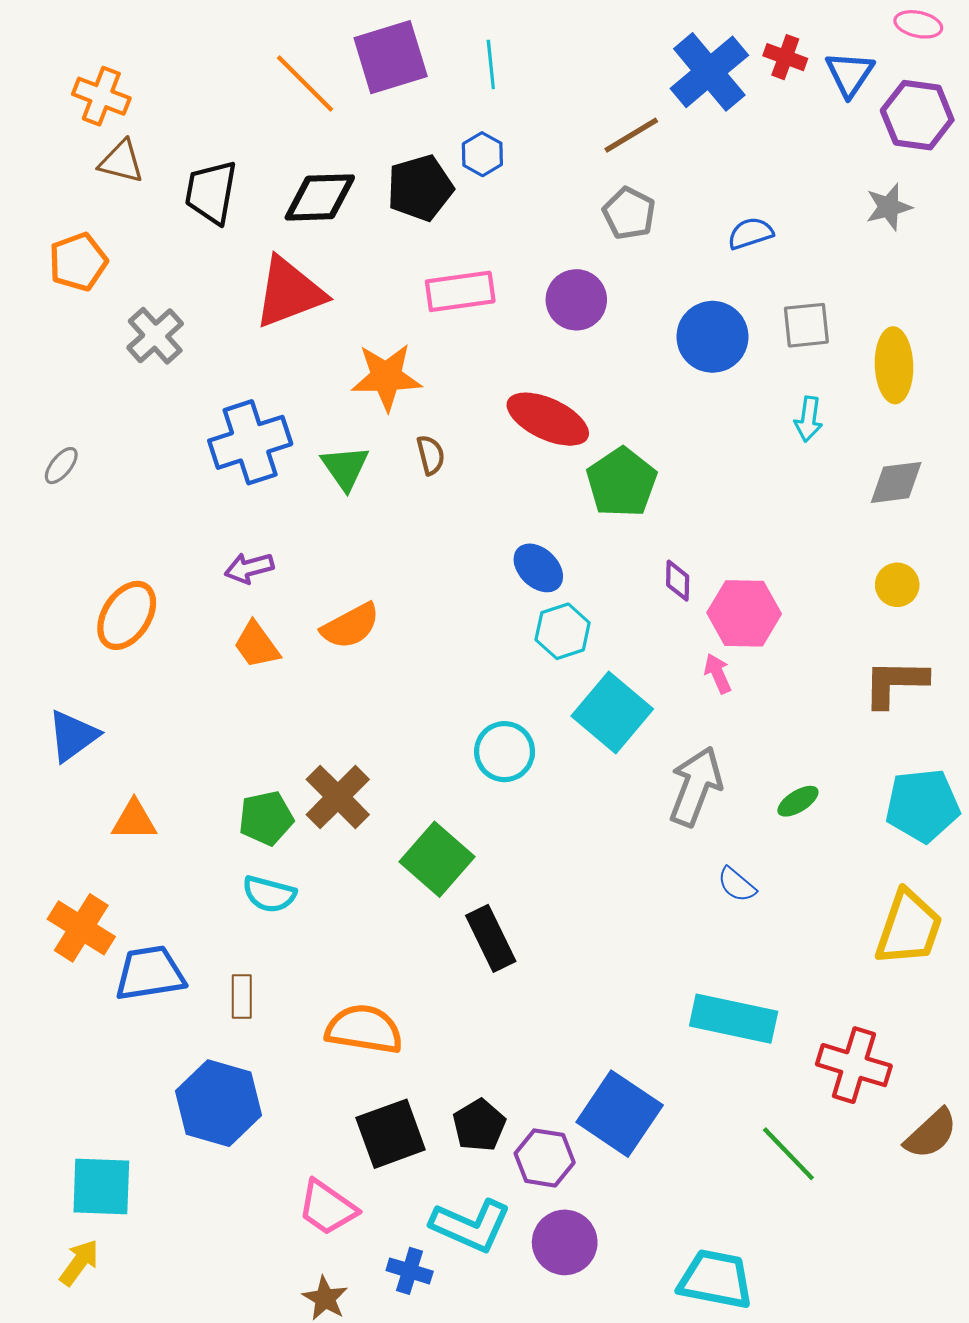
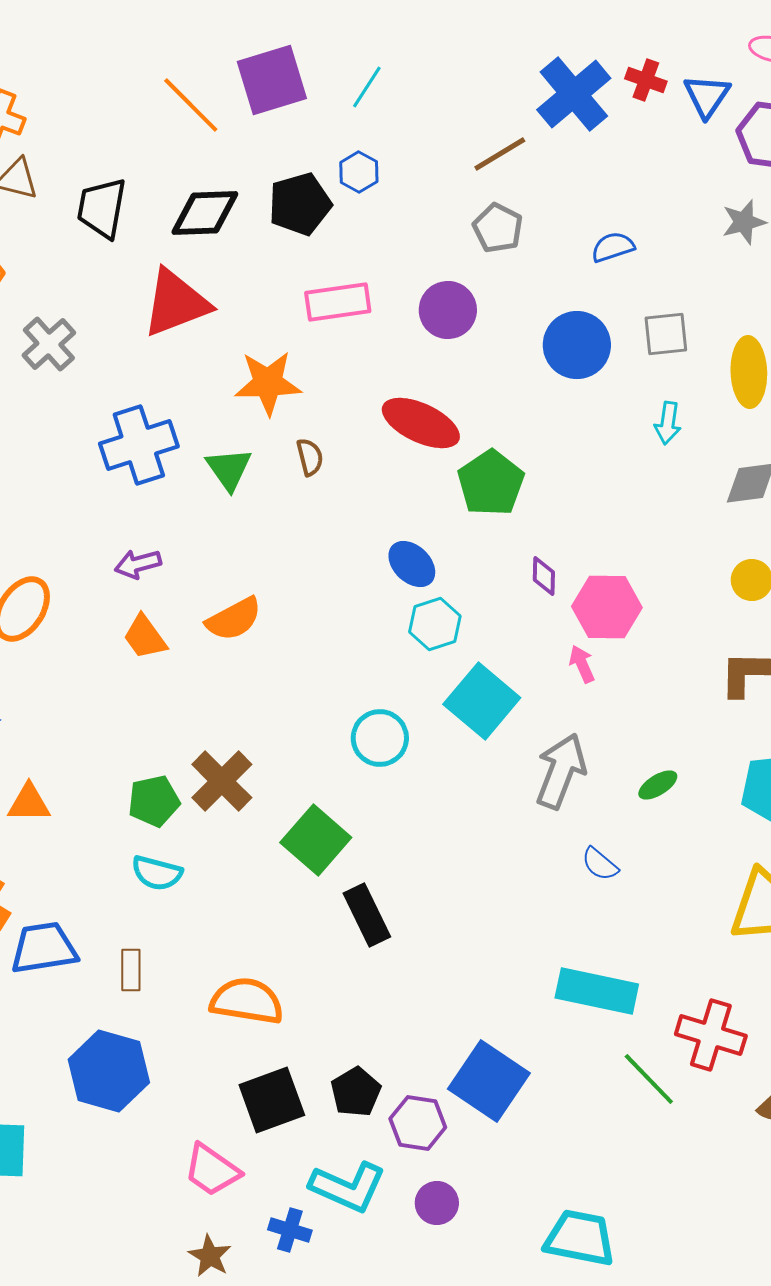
cyan line: (491, 64) -> (367, 87), turned 39
green line: (788, 1154) -> (649, 1079), moved
purple circle: (565, 1242) -> (437, 1203), size x0.7

